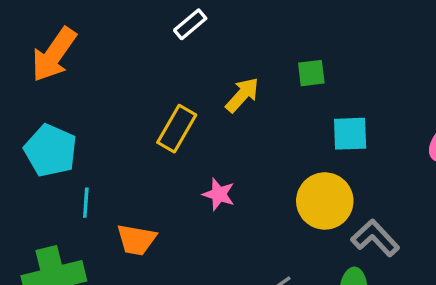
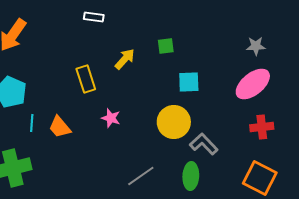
white rectangle: (190, 24) -> (94, 17), turned 48
yellow rectangle: (177, 129) -> (86, 79), turned -48
orange trapezoid: (136, 240) -> (60, 127), moved, turned 40

